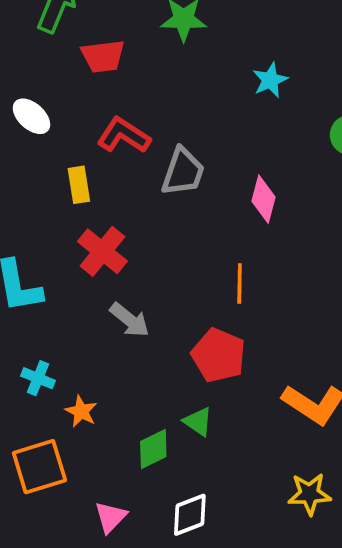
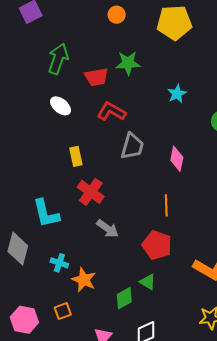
red trapezoid: (103, 56) -> (97, 77), moved
white ellipse: (31, 116) -> (61, 106), moved
red L-shape: (124, 135) -> (111, 112), moved
orange star: (81, 411) -> (84, 280), size x1.4
orange square: (39, 467) -> (63, 311), size x0.6

